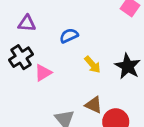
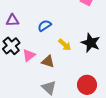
brown triangle: (94, 105) -> (48, 61), moved

